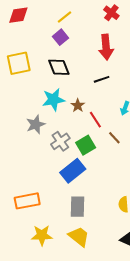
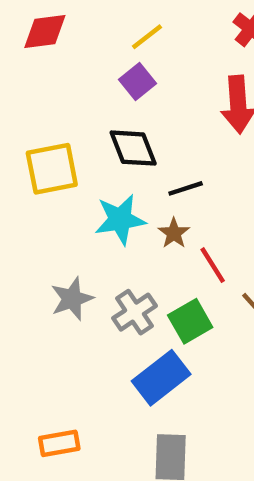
yellow square: (19, 63) -> (52, 169), moved
black line: (102, 79) -> (186, 188), moved
gray star: (36, 124) -> (72, 299), moved
orange rectangle: (27, 201) -> (59, 443), size x0.7

